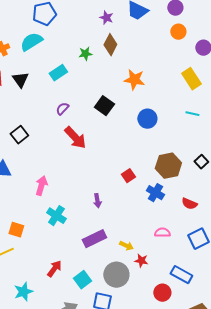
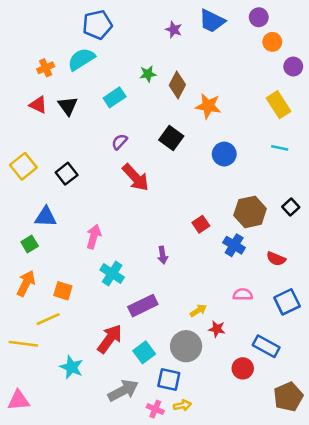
orange circle: (178, 32) -> (272, 42), moved
brown diamond: (110, 45) -> (177, 85), moved
purple rectangle: (94, 239) -> (143, 306), moved
yellow arrow: (126, 246) -> (198, 310), turned -56
red arrow: (54, 269) -> (110, 339), size x1.4
cyan star: (23, 292) -> (71, 367), turned -30

